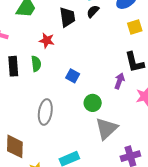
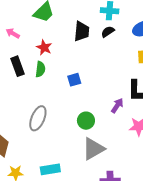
red star: (47, 40) -> (44, 48), moved
black rectangle: (13, 66) -> (18, 66), turned -30
blue square: (73, 76) -> (74, 80), moved, turned 32

